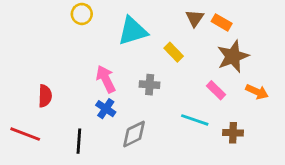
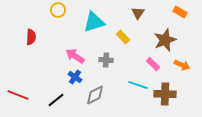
orange rectangle: (222, 22) -> (180, 12), moved
pink arrow: (106, 79) -> (75, 56), turned -30
red semicircle: (45, 96) -> (31, 37), moved
brown cross: (233, 133) -> (165, 94), size x1.5
black line: (79, 141) -> (56, 100), turned 48

